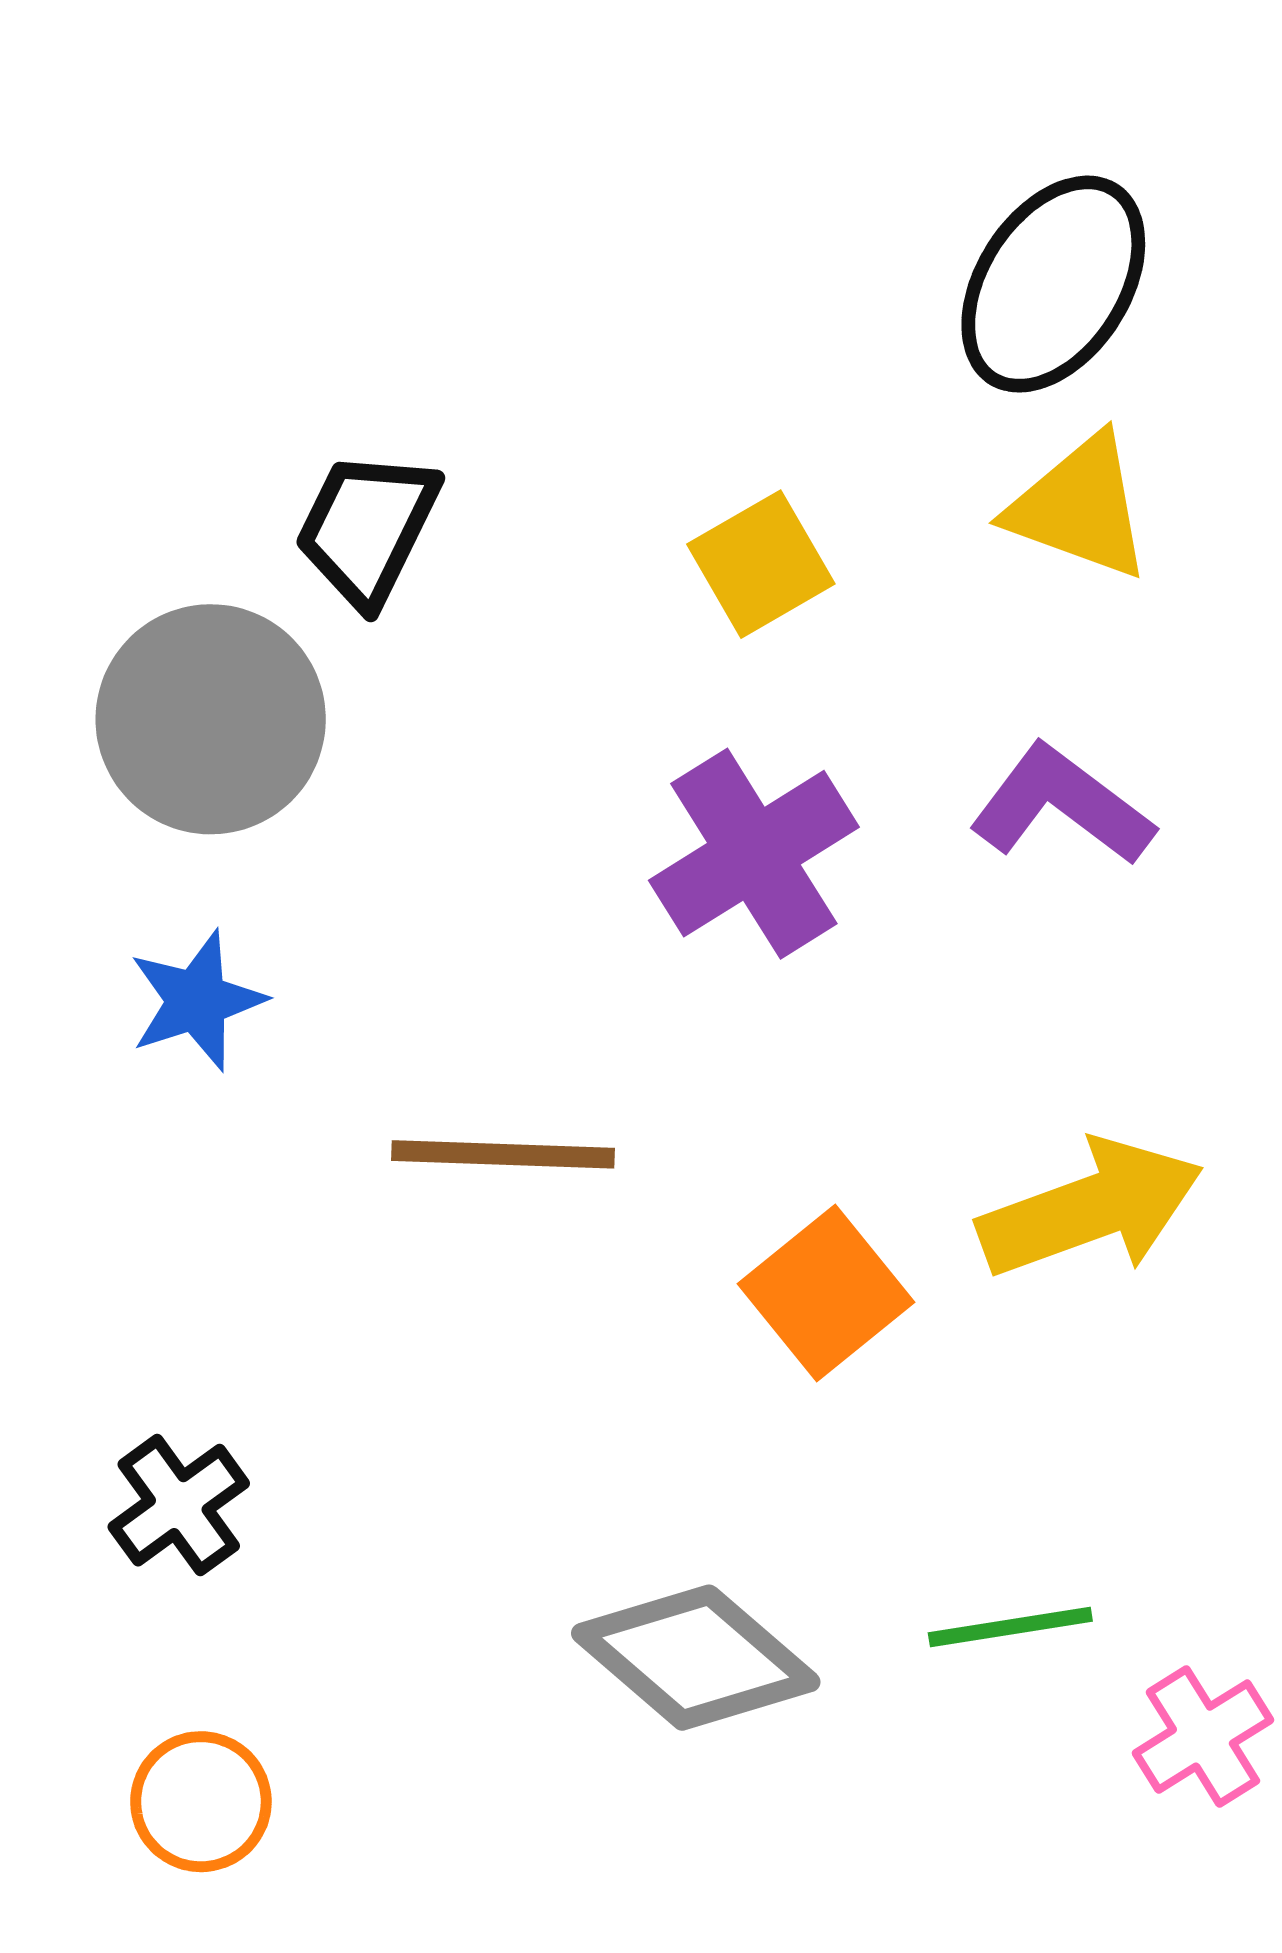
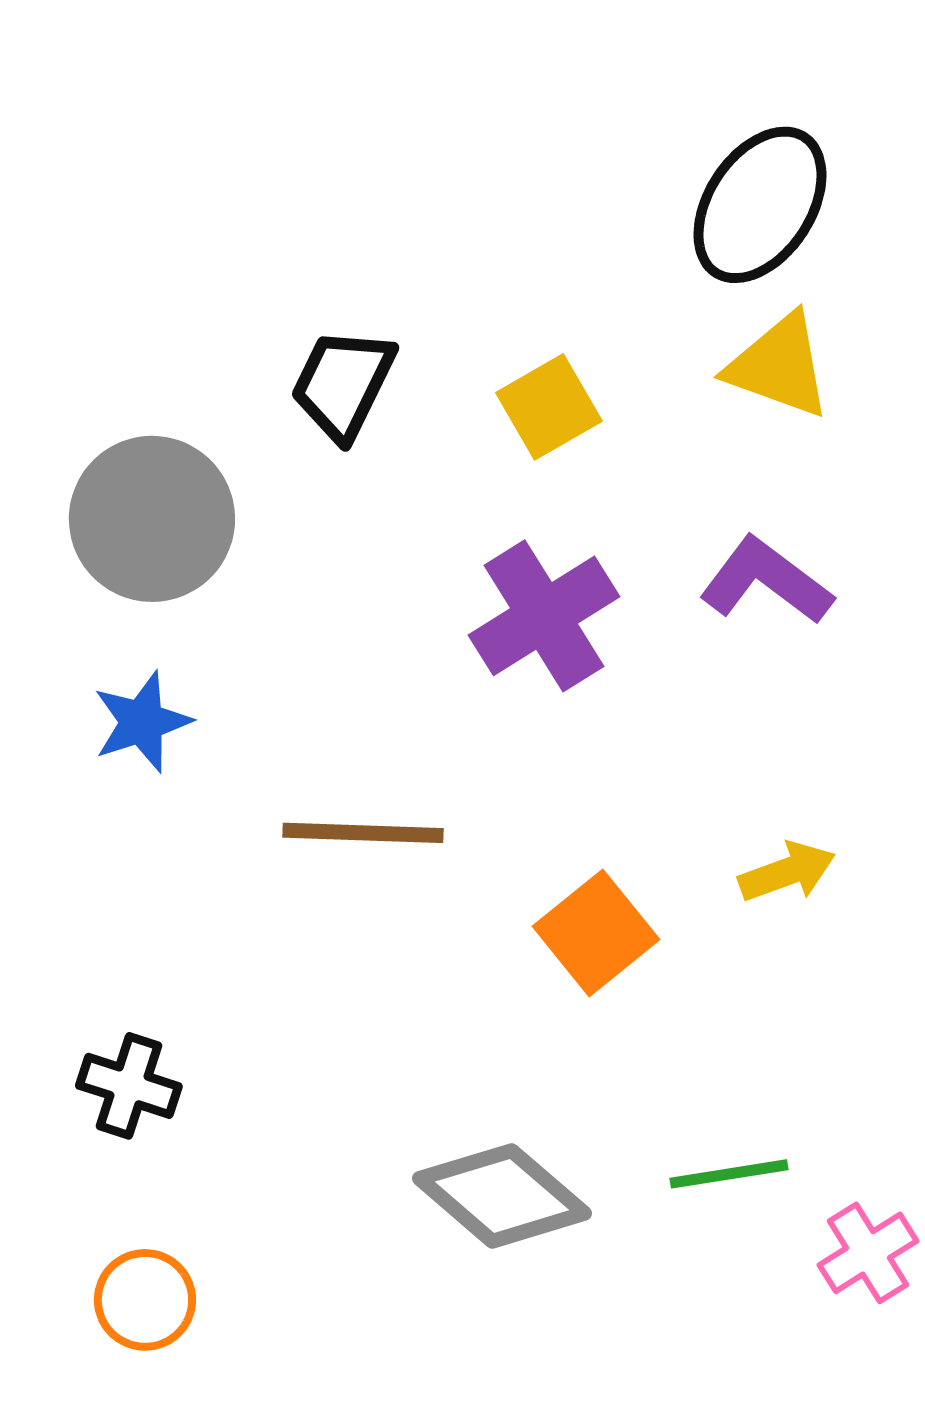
black trapezoid: (367, 528) -> (343, 384), moved
yellow arrow: (1091, 1208) -> (787, 872), size x0.6
black cross: (179, 1505) -> (129, 1086), turned -36

